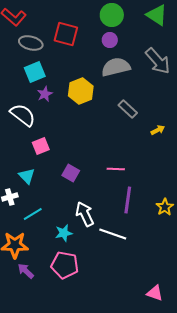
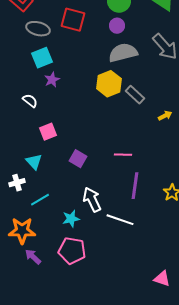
yellow hexagon: (81, 91) -> (109, 84), moved
white semicircle: (23, 115) -> (30, 101), size x0.6

